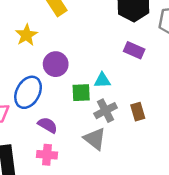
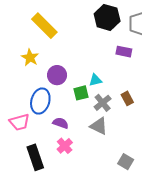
purple rectangle: (134, 50) -> (124, 52), moved
pink cross: (47, 155) -> (65, 146), turned -35

